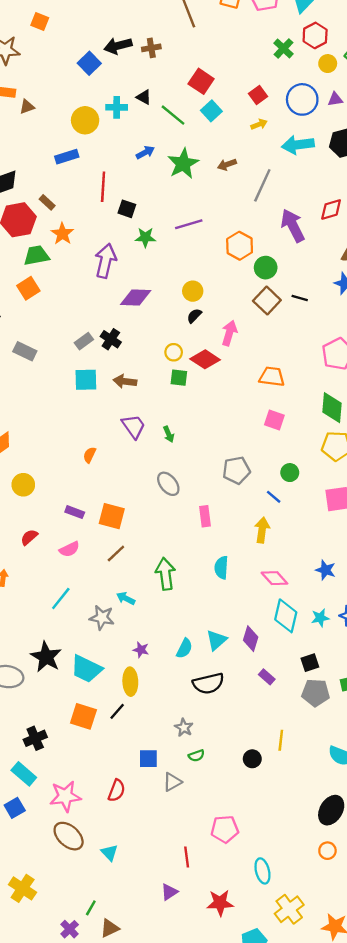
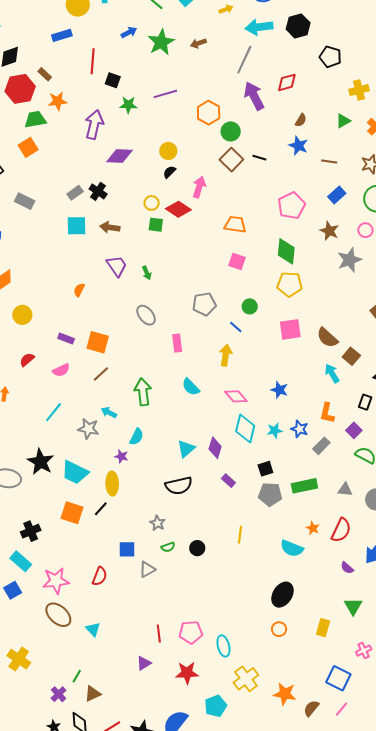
gray line: (262, 185) -> (244, 60), moved
orange star: (62, 234) -> (58, 101), turned 30
cyan semicircle: (221, 568) -> (191, 387), turned -48
cyan semicircle: (184, 648) -> (136, 437), moved
black circle: (252, 759) -> (197, 548), moved
pink pentagon: (225, 829) -> (191, 632), moved

